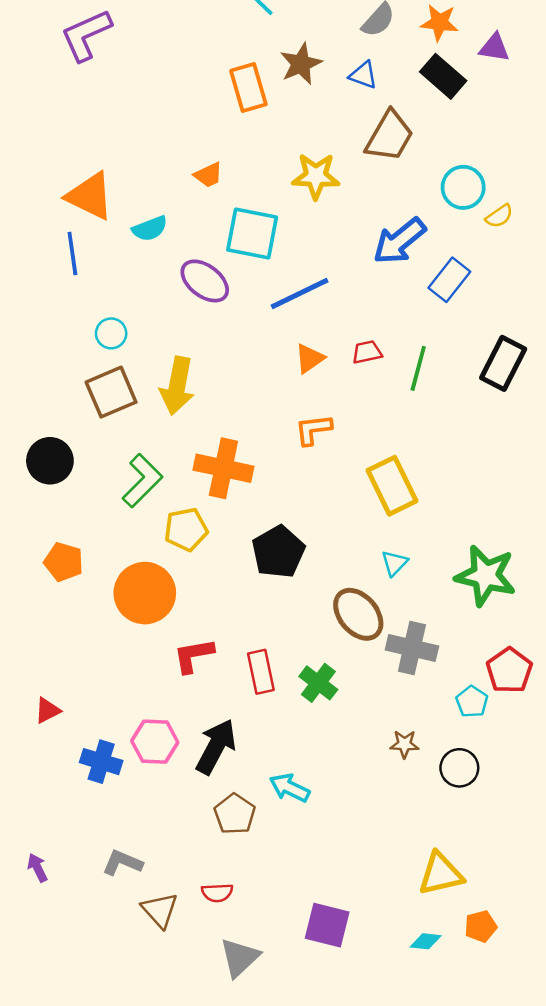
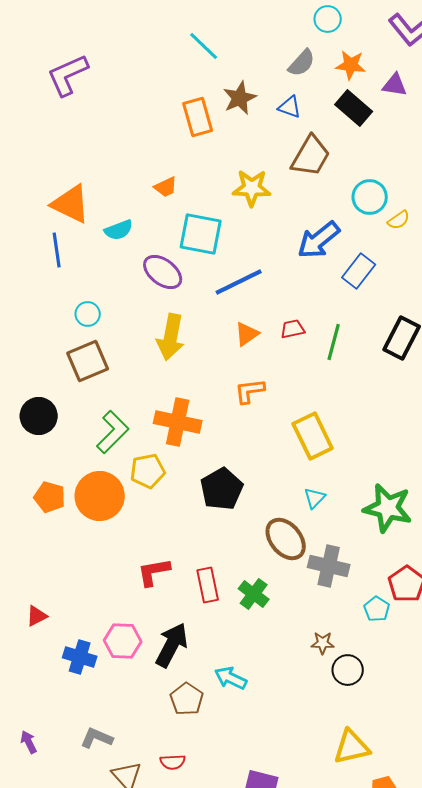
yellow arrow: (177, 386) -> (171, 337), moved
orange circle: (145, 593) -> (100, 496), moved
black circle: (459, 768) -> (348, 670), moved

